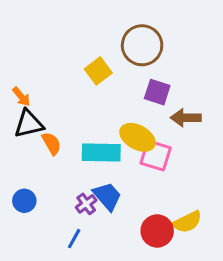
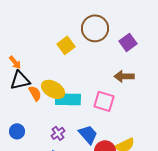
purple square: (157, 92) -> (128, 42), moved, turned 36
yellow ellipse: (138, 137) -> (53, 89), moved
blue trapezoid: (107, 196) -> (88, 134), moved

